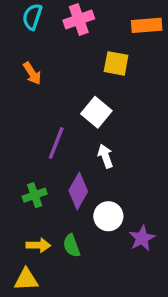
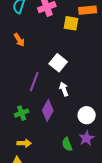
yellow square: (116, 63) -> (71, 23), moved
white circle: (108, 216) -> (87, 115), moved
green semicircle: (72, 246) -> (67, 144), moved

